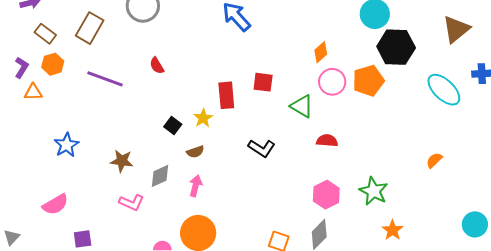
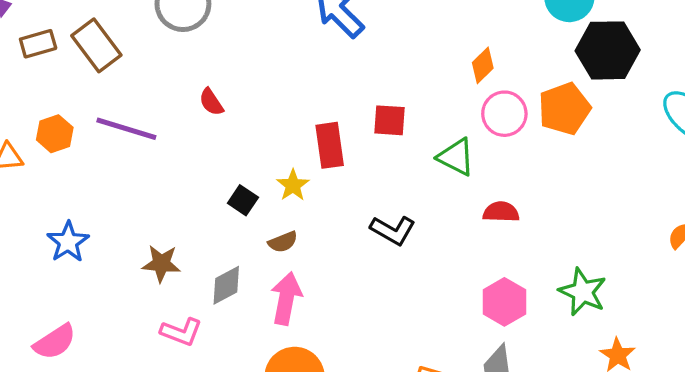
brown rectangle: (90, 28) -> (96, 45), turned -64
brown rectangle: (45, 34) -> (38, 44), moved, turned -50
orange hexagon: (53, 64) -> (55, 134), moved
pink arrow: (196, 186) -> (286, 299), size x1.4

